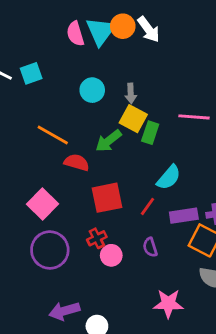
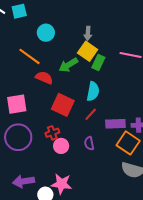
cyan circle: (92, 90) -> (46, 33), moved
cyan semicircle: (169, 177) -> (93, 91), moved, turned -36
red square: (107, 198) -> (63, 105), turned 30
pink square: (42, 204) -> (17, 104), turned 30
pink star: (168, 304) -> (61, 184), moved

